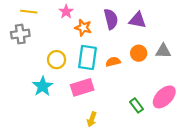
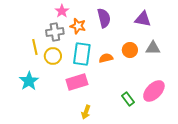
yellow line: (29, 12) -> (35, 47), moved, turned 70
purple triangle: (138, 20) -> (143, 19), moved
gray cross: (20, 34) -> (55, 32), moved
cyan star: (43, 86) -> (29, 81), moved

